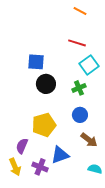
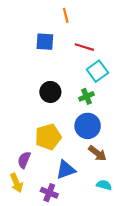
orange line: (80, 11) -> (66, 15), moved, turned 48
blue square: (36, 62) -> (45, 42), moved
blue circle: (80, 115) -> (88, 126), size x1.5
purple cross: (40, 167) -> (49, 193), moved

